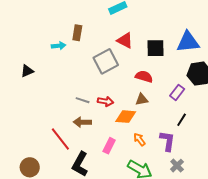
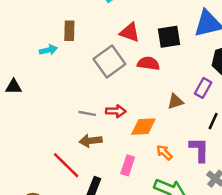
black triangle: (27, 71) -> (14, 87), turned 32
red semicircle: (144, 77) -> (148, 63), moved
brown triangle: (142, 99) -> (175, 101), moved

